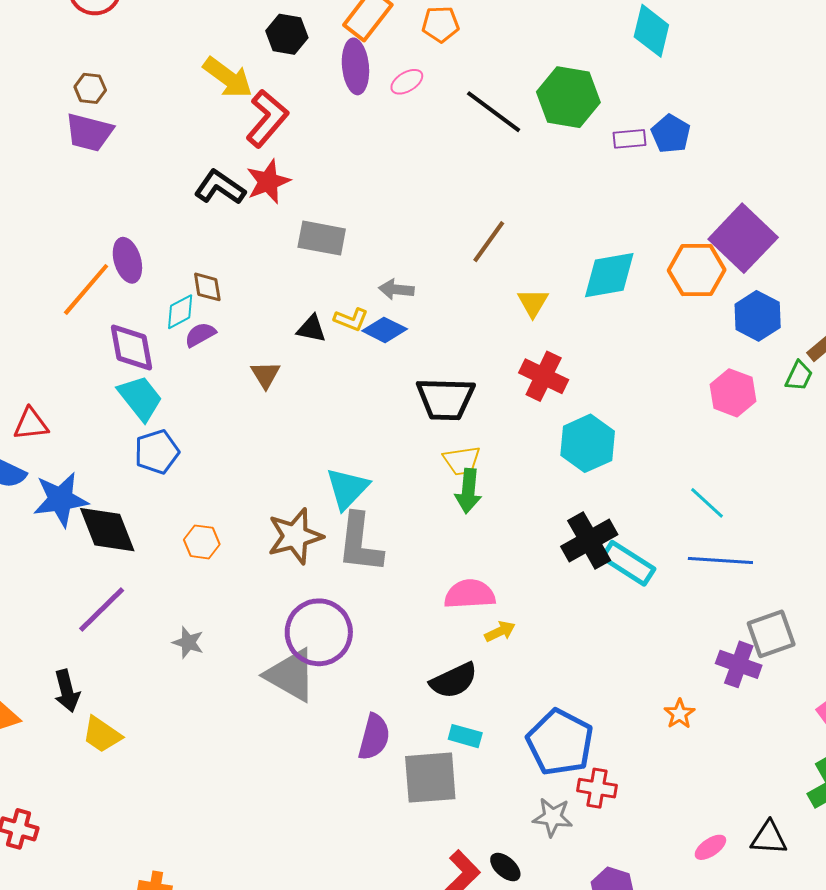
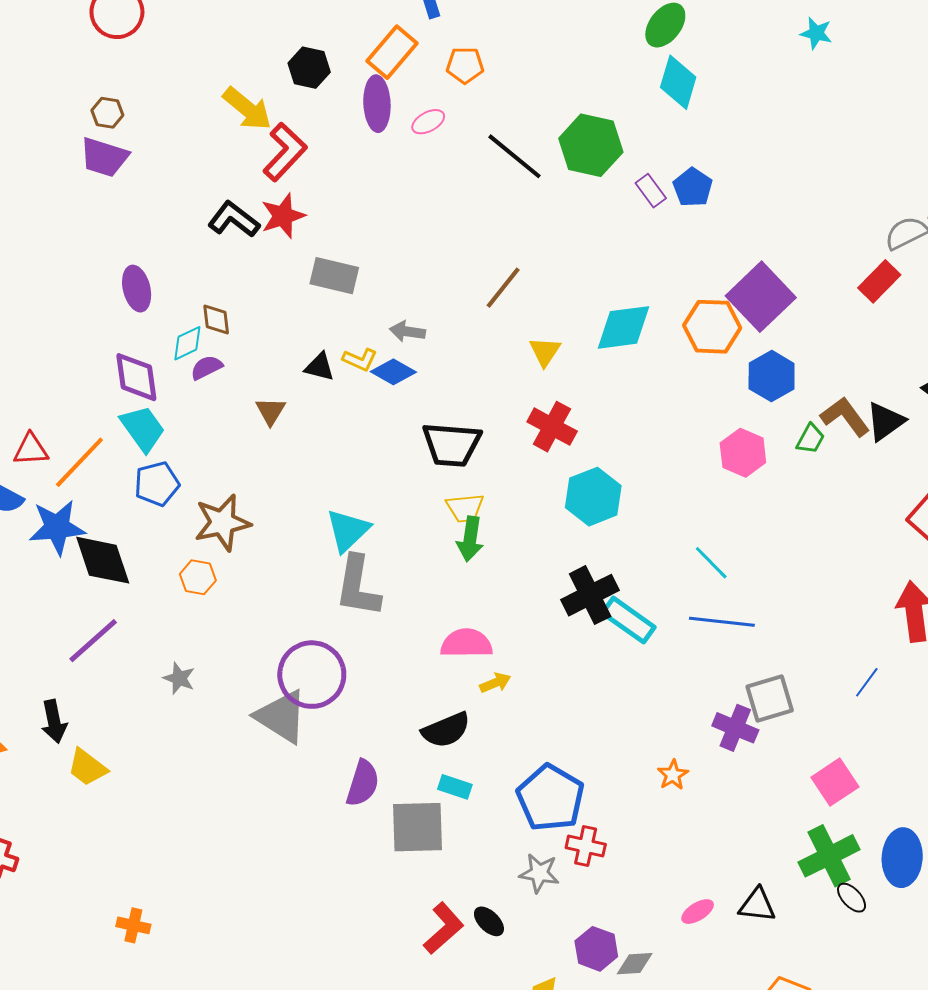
purple rectangle: (629, 139) -> (651, 191), turned 56
orange line: (86, 289) -> (79, 462), moved
brown star: (295, 536) -> (222, 523), moved

